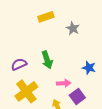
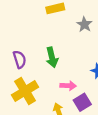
purple semicircle: (19, 64) -> (20, 59), turned 91

